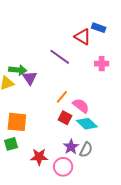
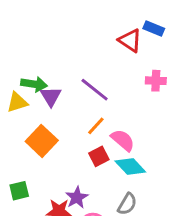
purple line: (60, 57) -> (95, 90), moved
red square: (65, 118) -> (99, 156), turned 32
orange square: (17, 122) -> (42, 141), moved, turned 35
purple star: (71, 147) -> (77, 197), moved

